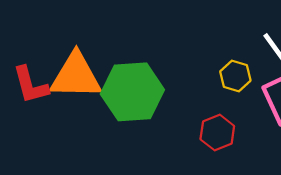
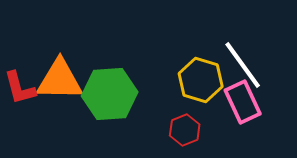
yellow hexagon: (235, 76) -> (201, 80), size x1.6

